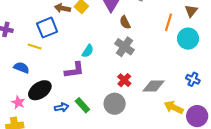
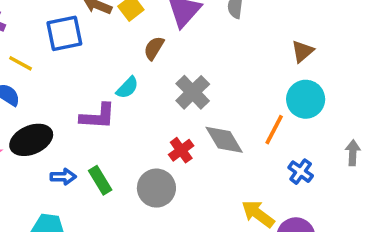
brown triangle: (191, 11) -> (302, 51), moved
brown semicircle: (125, 22) -> (154, 48), moved, turned 48
orange line: (168, 22) -> (274, 130), moved
yellow line: (35, 47) -> (20, 63), moved
gray diamond: (153, 86) -> (224, 140), moved, turned 50

